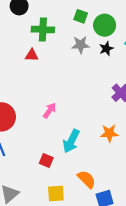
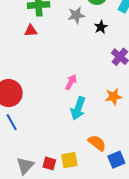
black star: (106, 49) -> (101, 27), moved
pink arrow: (50, 110) -> (71, 82), moved
red square: (46, 160) -> (49, 163), moved

